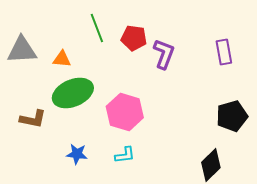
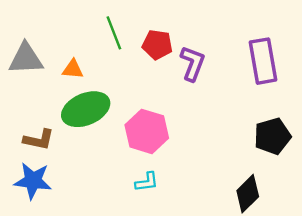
purple rectangle: (224, 52) -> (263, 61), size x1.5
blue star: (77, 154) -> (33, 181), moved, size x1.5

